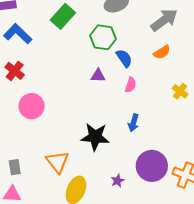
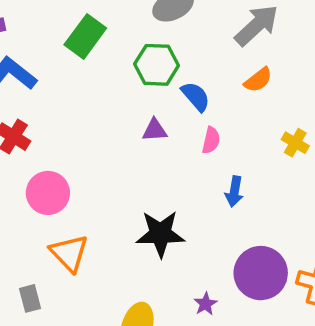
blue arrow: (134, 123) -> (234, 191), moved
orange triangle: (57, 162) -> (69, 253), moved

